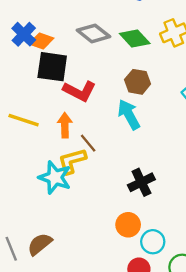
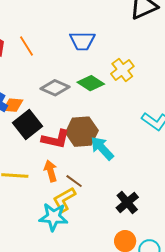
black square: (52, 67) -> (27, 125), turned -32
brown hexagon: (138, 82) -> (82, 132), moved, size x1.4

